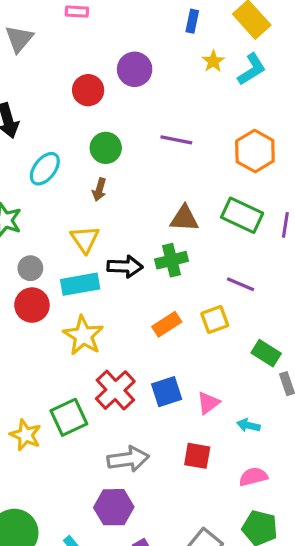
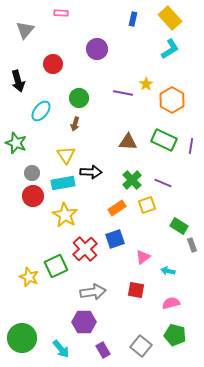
yellow star: (213, 61) -> (146, 84), moved
red circle: (88, 90) -> (53, 64), moved
green cross: (171, 260) -> (132, 180), moved, turned -30
blue square: (167, 392) -> (115, 239), moved

